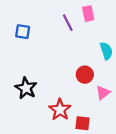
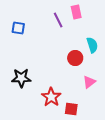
red circle: (85, 75) -> (75, 58), moved
black star: (26, 88) -> (21, 78), turned -30

